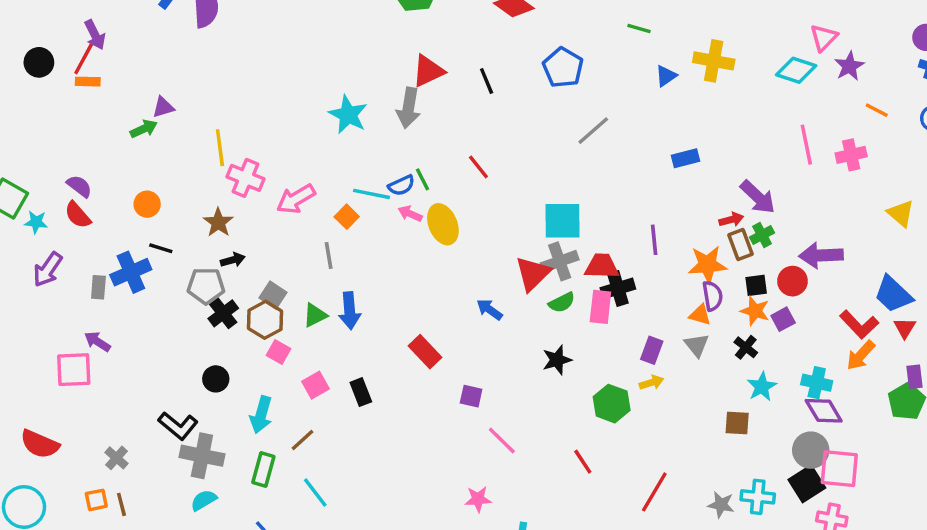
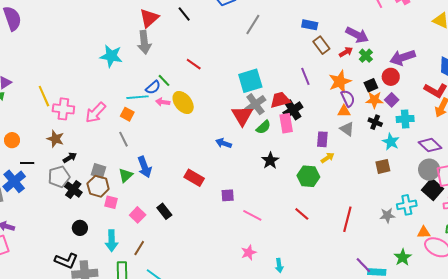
blue rectangle: (686, 158) -> (310, 25), turned 42
brown rectangle: (740, 244) -> (321, 45), moved
cyan cross: (817, 383) -> (405, 119), moved

